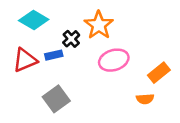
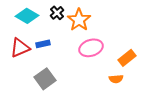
black cross: (71, 39) -> (57, 13), moved

